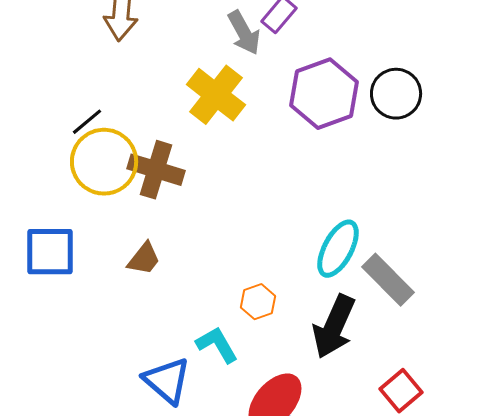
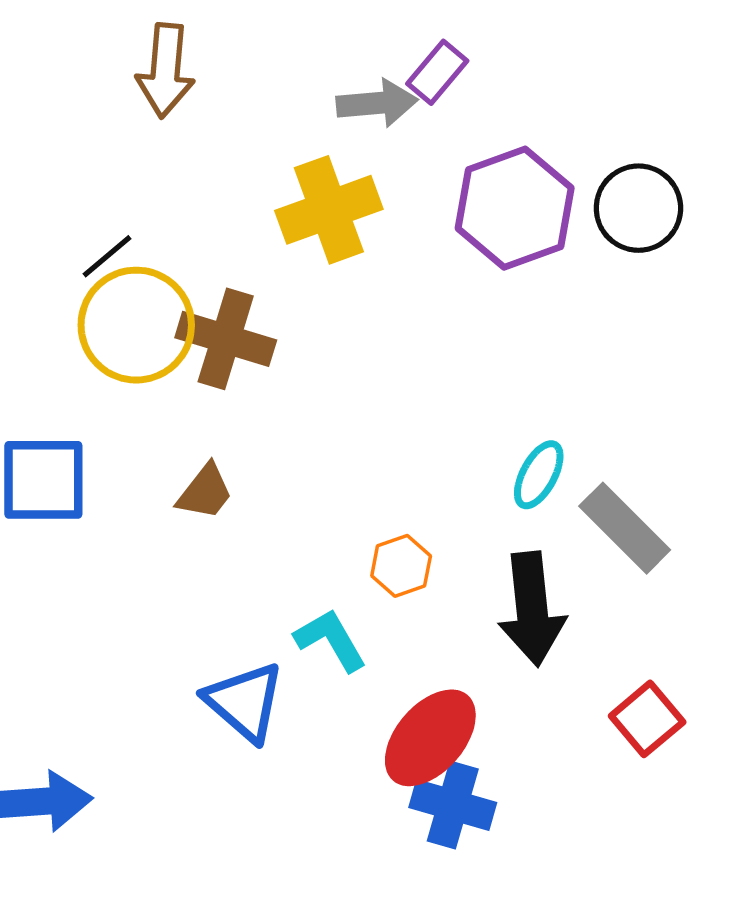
gray arrow: (244, 33) -> (377, 103), turned -66
yellow cross: (216, 95) -> (329, 210), turned 32
cyan ellipse: (338, 249) -> (539, 475), size x0.7
black arrow: (334, 327) -> (532, 609), turned -30

